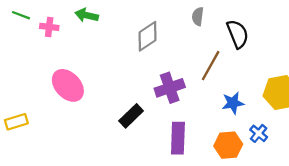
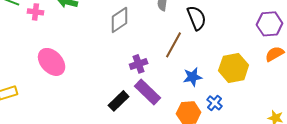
purple cross: (170, 88) -> (139, 64), size x0.7
black rectangle: (131, 116) -> (119, 101), moved
purple rectangle: (178, 138) -> (148, 92), moved, turned -48

